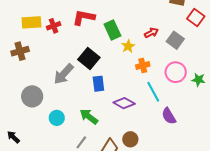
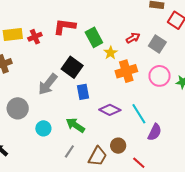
orange cross: (143, 66) -> (126, 71), size x1.5
cyan line: (153, 92) -> (139, 114), moved
purple semicircle: (169, 116) -> (155, 132), moved, turned -120

